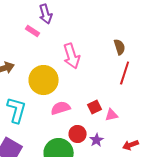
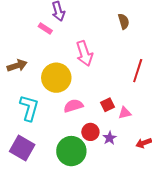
brown semicircle: (120, 47) -> (124, 21), moved

